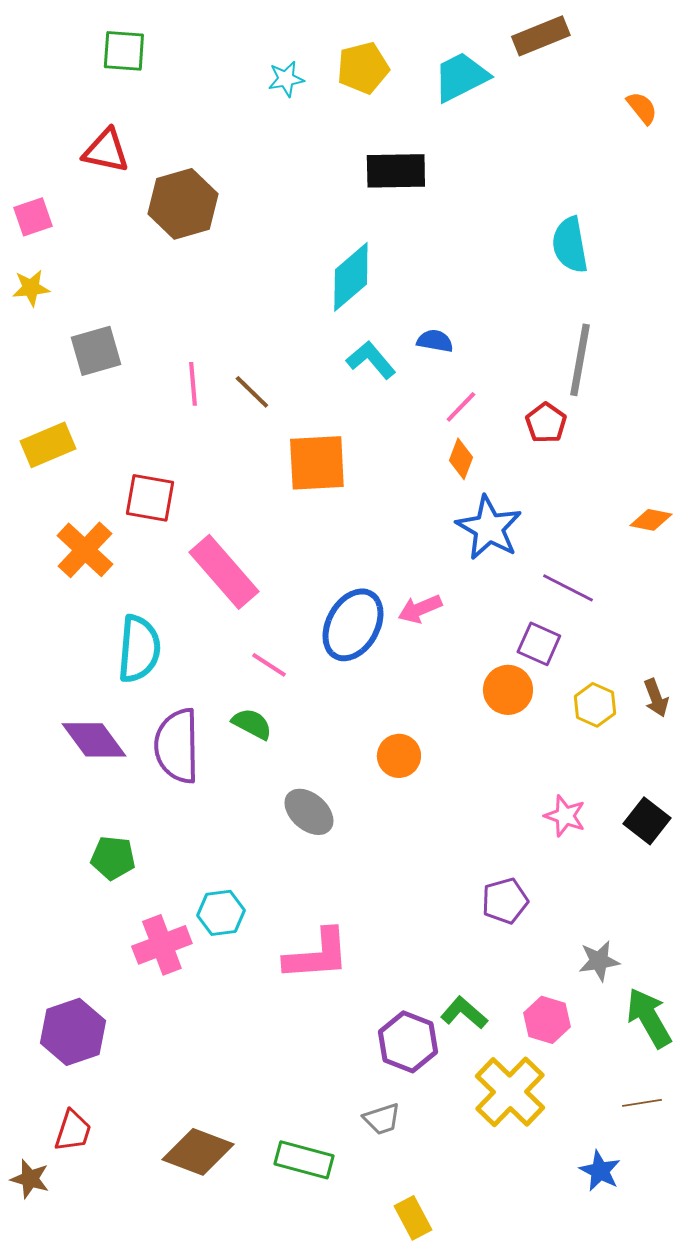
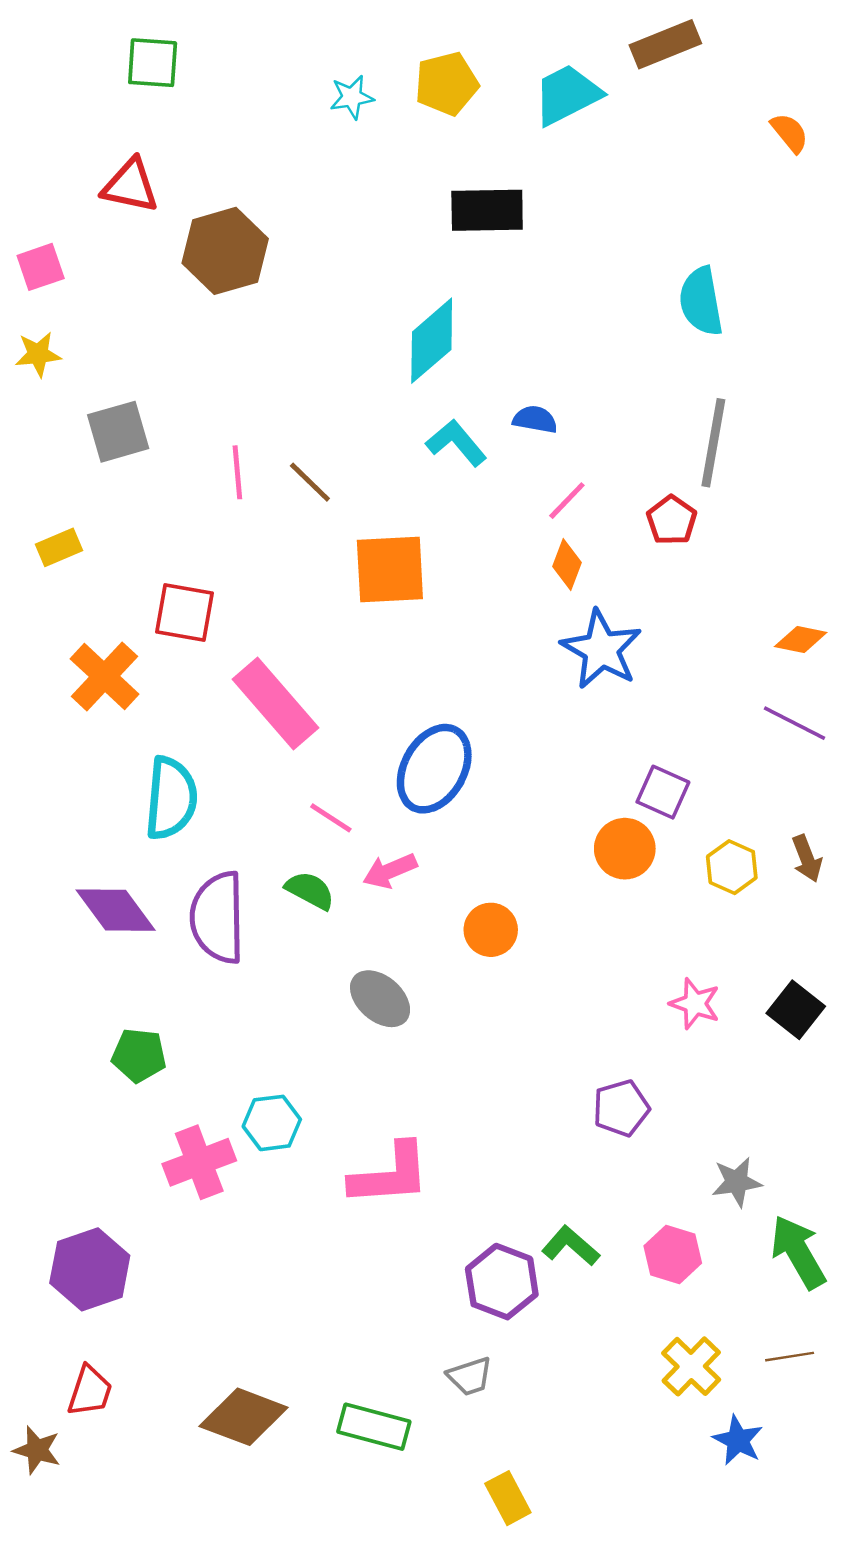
yellow rectangle: (48, 445) -> (59, 547), size x0.7
purple line: (568, 588) -> (795, 723), moved
pink arrow: (420, 609) -> (390, 871), moved
yellow cross: (510, 1092) -> (691, 1366), moved, size x0.7

